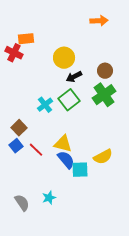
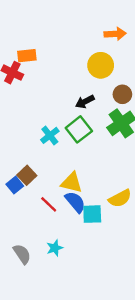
yellow circle: (64, 58) -> (101, 65), moved
brown square: (19, 128) -> (27, 175), moved
red line: (36, 150) -> (49, 204), moved

